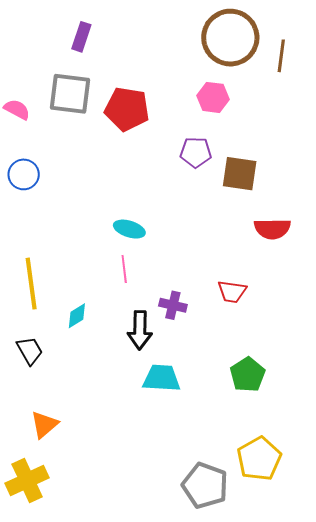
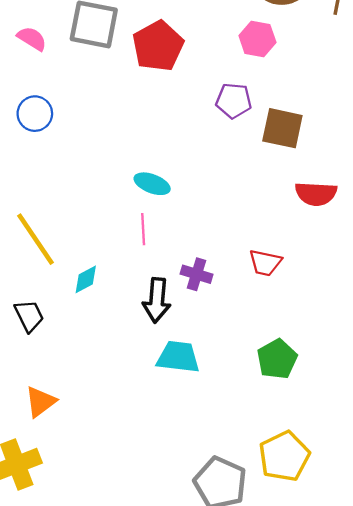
red pentagon: (127, 109) -> (158, 46), turned 30
yellow line: (31, 284) -> (35, 239), turned -30

